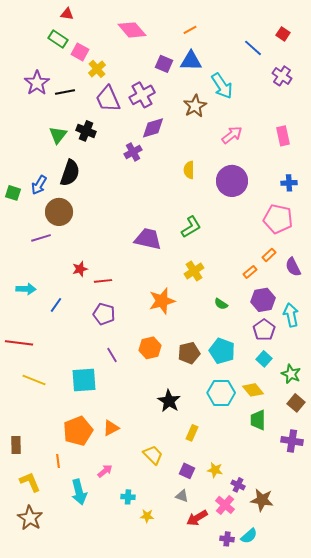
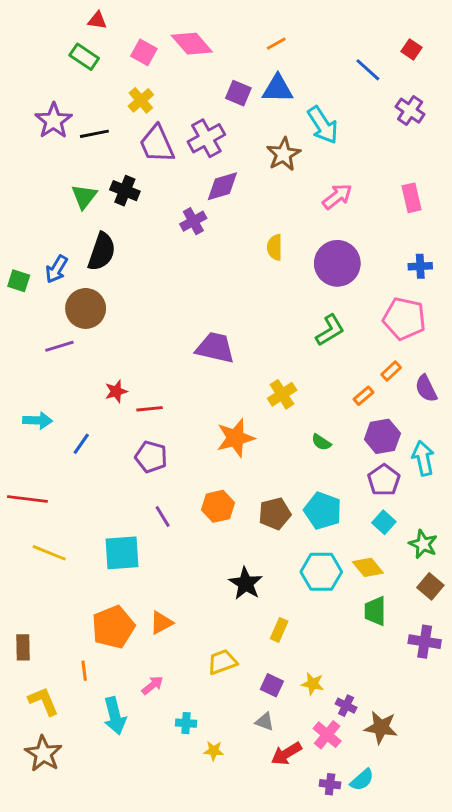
pink square: (80, 52) -> (144, 52), moved
green L-shape: (191, 227) -> (330, 330), moved
yellow trapezoid: (153, 455) -> (222, 662), turned -65

